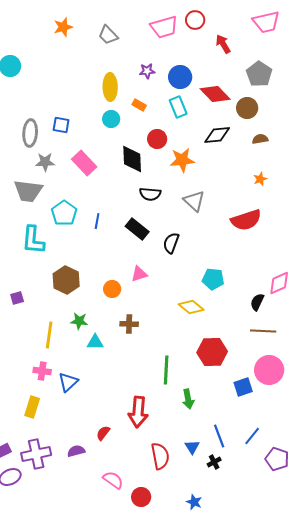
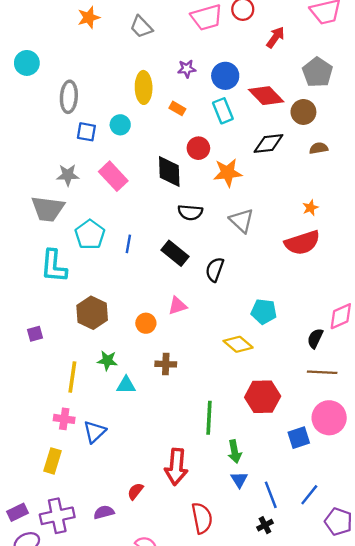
red arrow: (223, 44) -> (275, 37), turned 66
cyan circle: (111, 119) -> (120, 125), moved
gray ellipse: (30, 133) -> (69, 97), moved
orange star: (260, 179) -> (310, 208), moved
blue triangle: (192, 447) -> (239, 480), moved

